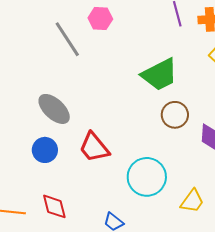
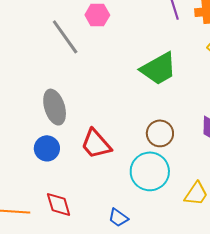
gray ellipse: (54, 109) -> (55, 107), turned 32
brown circle: (175, 115) -> (160, 133), moved

